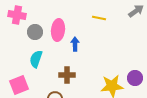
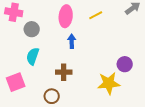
yellow line: (99, 18) -> (96, 15), turned -40
pink ellipse: (58, 30) -> (66, 16), moved
purple circle: (135, 78) -> (125, 64), moved

